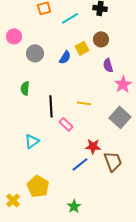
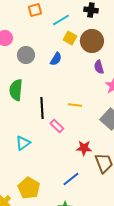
brown circle: (101, 39) -> (92, 41), size x1.5
yellow square: (82, 48) -> (70, 38), moved, turned -32
green semicircle: (25, 88) -> (16, 90), size x1.5
blue line: (80, 164) -> (71, 179), moved

